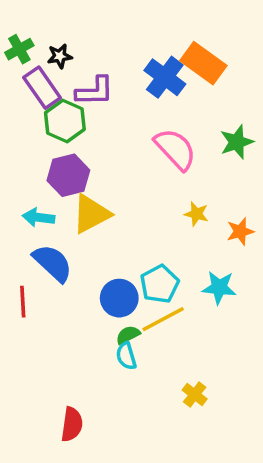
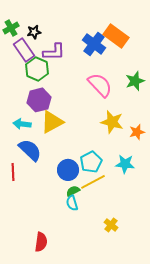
yellow star: (196, 214) -> (112, 122), size x1.6

